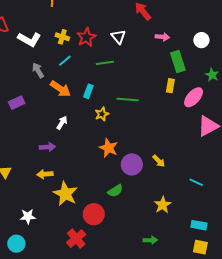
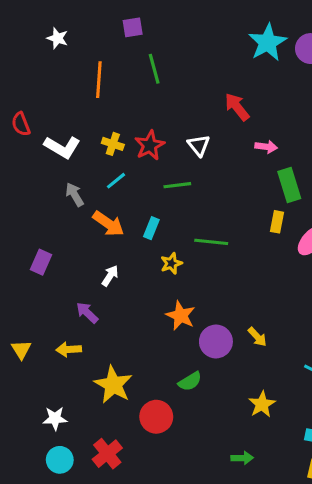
purple rectangle: (17, 103) -> (41, 262), moved, turned -42
purple arrow: (47, 147) -> (87, 313), turned -133
yellow arrow: (45, 174) -> (69, 349), moved
red cross: (76, 239) -> (107, 454), moved
cyan circle: (16, 244) -> (60, 460), moved

